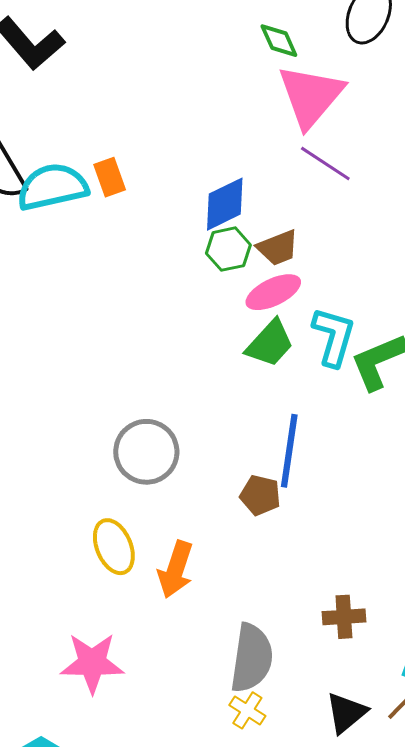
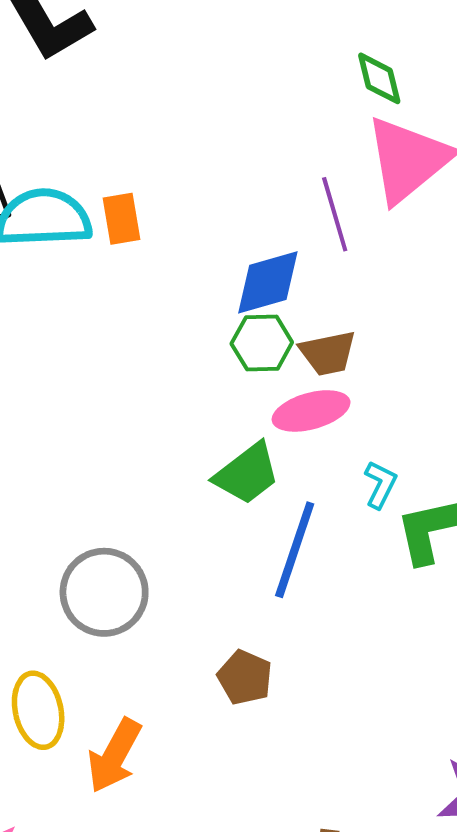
purple line: (325, 164) -> (335, 214), moved, turned 30
cyan L-shape: (334, 337) -> (380, 485), size x0.6
green trapezoid: (270, 343) -> (247, 474), moved
blue line: (289, 451) -> (295, 550), moved

